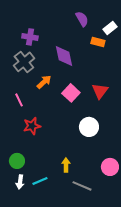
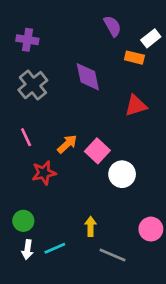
purple cross: (30, 37) -> (27, 40), moved
orange arrow: (44, 82) -> (67, 144), moved
red triangle: (100, 91) -> (136, 106), moved, turned 36
pink square: (71, 93) -> (97, 151), moved

